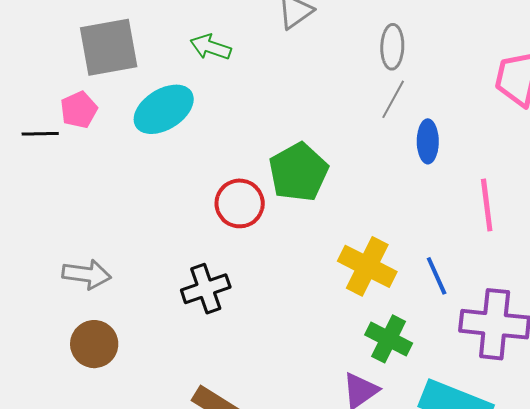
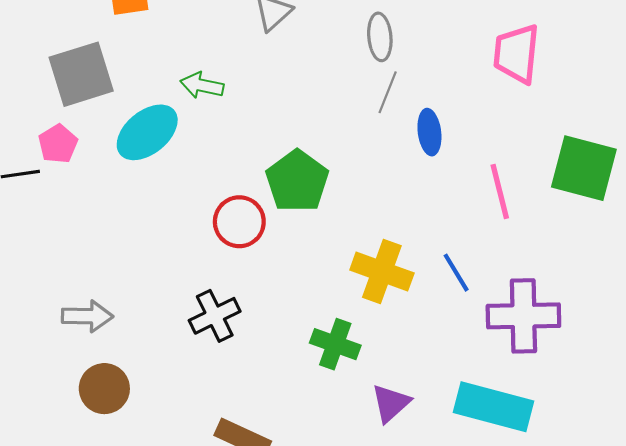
green arrow: (211, 47) -> (202, 85), moved
green cross: (389, 339) -> (335, 344), moved

